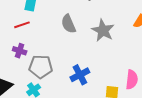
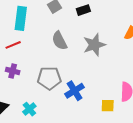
gray star: (103, 30) -> (94, 45), turned 30
gray pentagon: (41, 67) -> (49, 78), moved

